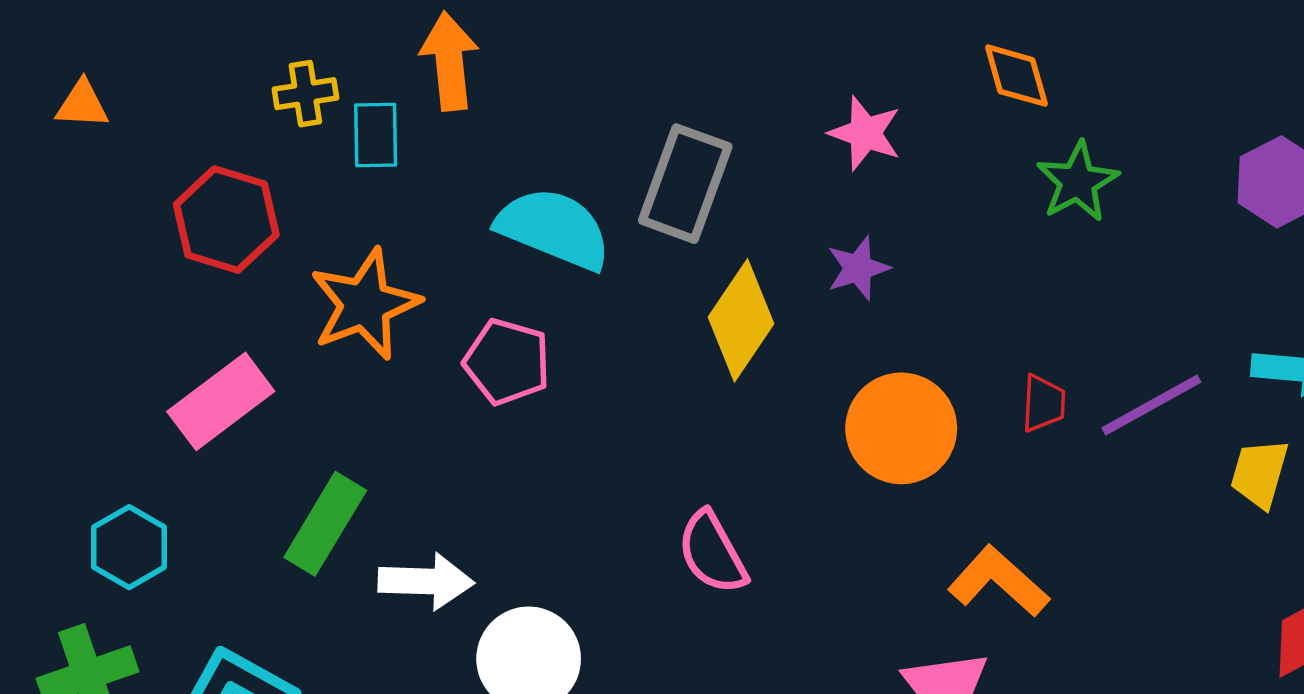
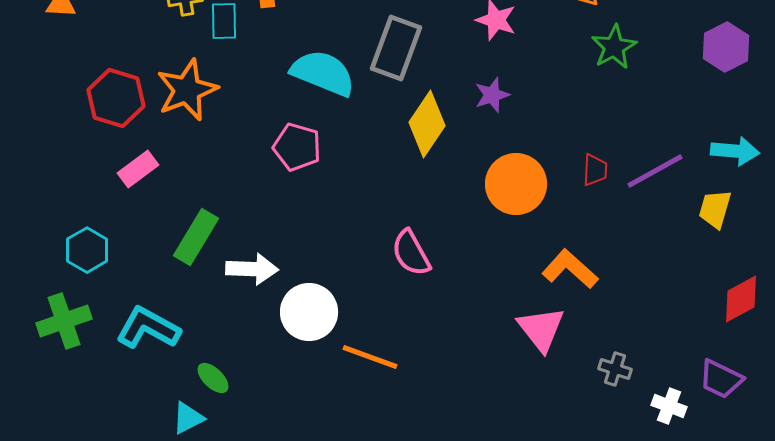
red hexagon: (226, 220) -> (116, 98), moved
orange star: (365, 304) -> (187, 90), moved
pink rectangle: (221, 401) -> (138, 169), size x0.7

